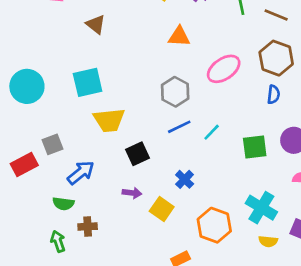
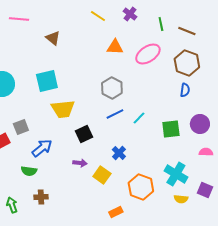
pink ellipse: (224, 69) -> (148, 54), moved
brown cross: (88, 227) -> (41, 197), moved
green arrow: (58, 241) -> (12, 205), moved

